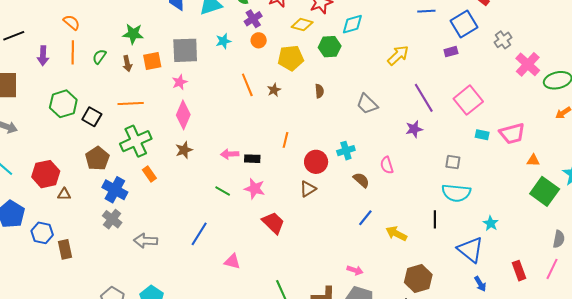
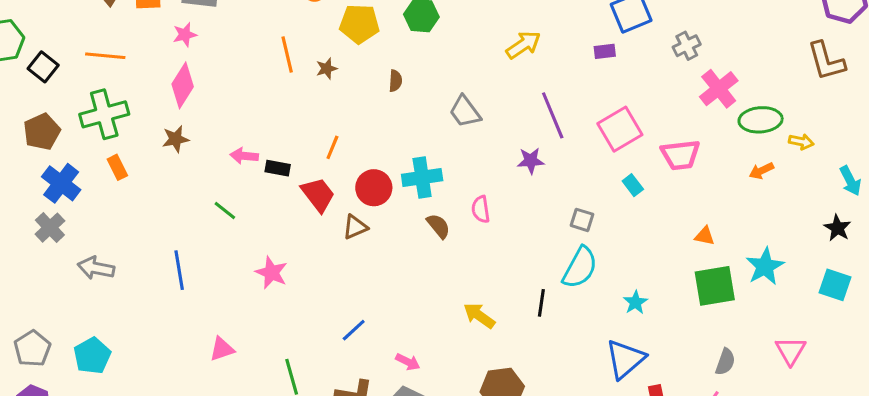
pink trapezoid: (512, 133) -> (680, 155), moved
cyan rectangle: (482, 135) -> (633, 185), turned 32
cyan cross: (346, 151) -> (422, 177), size x1.4
pink star: (255, 189) -> (271, 273), moved
green square: (545, 191) -> (715, 286), turned 36
cyan semicircle: (456, 193) -> (580, 268), turned -76
blue line: (365, 218) -> (354, 330), moved
red trapezoid: (273, 223) -> (318, 195), moved
cyan star: (491, 223) -> (635, 302), moved
blue line: (199, 234) -> (179, 270), turned -50
blue triangle: (470, 250) -> (625, 359), moved, turned 32
pink triangle: (232, 261) -> (222, 349), moved, turned -42

